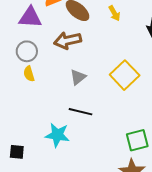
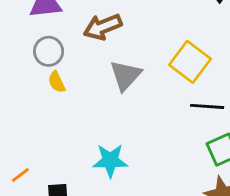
gray triangle: (78, 77) -> (126, 75), size x1.4
black line: (80, 112) -> (207, 106), moved

